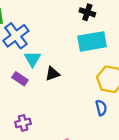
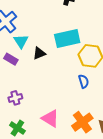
cyan rectangle: (92, 41) -> (67, 38), moved

